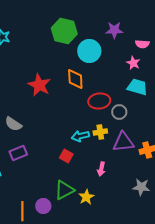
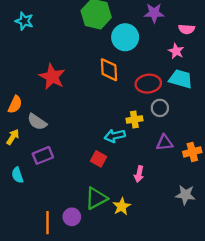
red star: (39, 85) -> (52, 77), moved
red ellipse: (99, 101) -> (148, 84), moved
yellow cross: (100, 132) -> (134, 120), moved
purple triangle: (123, 142) -> (165, 143), size x0.7

